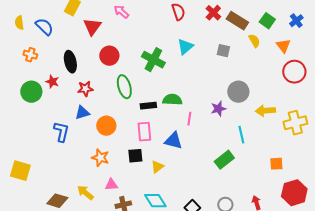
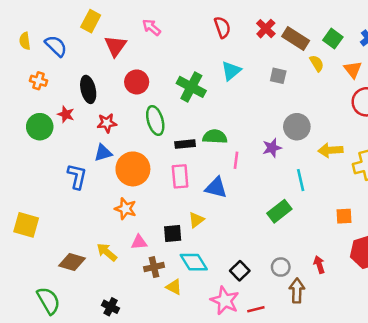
orange circle: (106, 126) -> (133, 169), size x1.4
black square: (135, 156) -> (173, 234), moved

